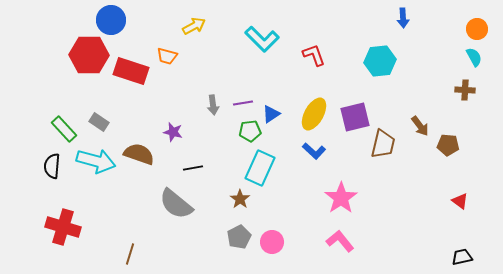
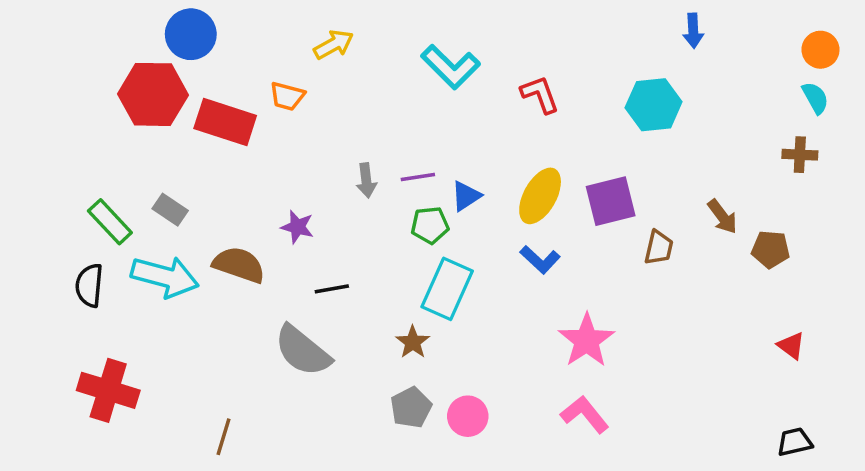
brown trapezoid: (383, 144) -> (659, 248), size x0.7

